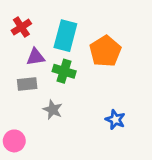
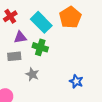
cyan rectangle: (65, 36) -> (41, 22), turned -60
orange pentagon: (105, 51) -> (70, 17), moved

